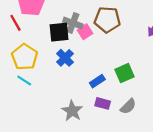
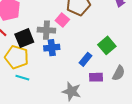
gray cross: (73, 23) -> (46, 30), moved
black square: (59, 32) -> (24, 38), moved
blue cross: (65, 58) -> (52, 48), turned -35

